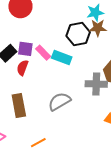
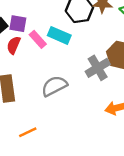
pink rectangle: (43, 53) -> (38, 39), moved
gray cross: (96, 84) -> (98, 68), turned -35

